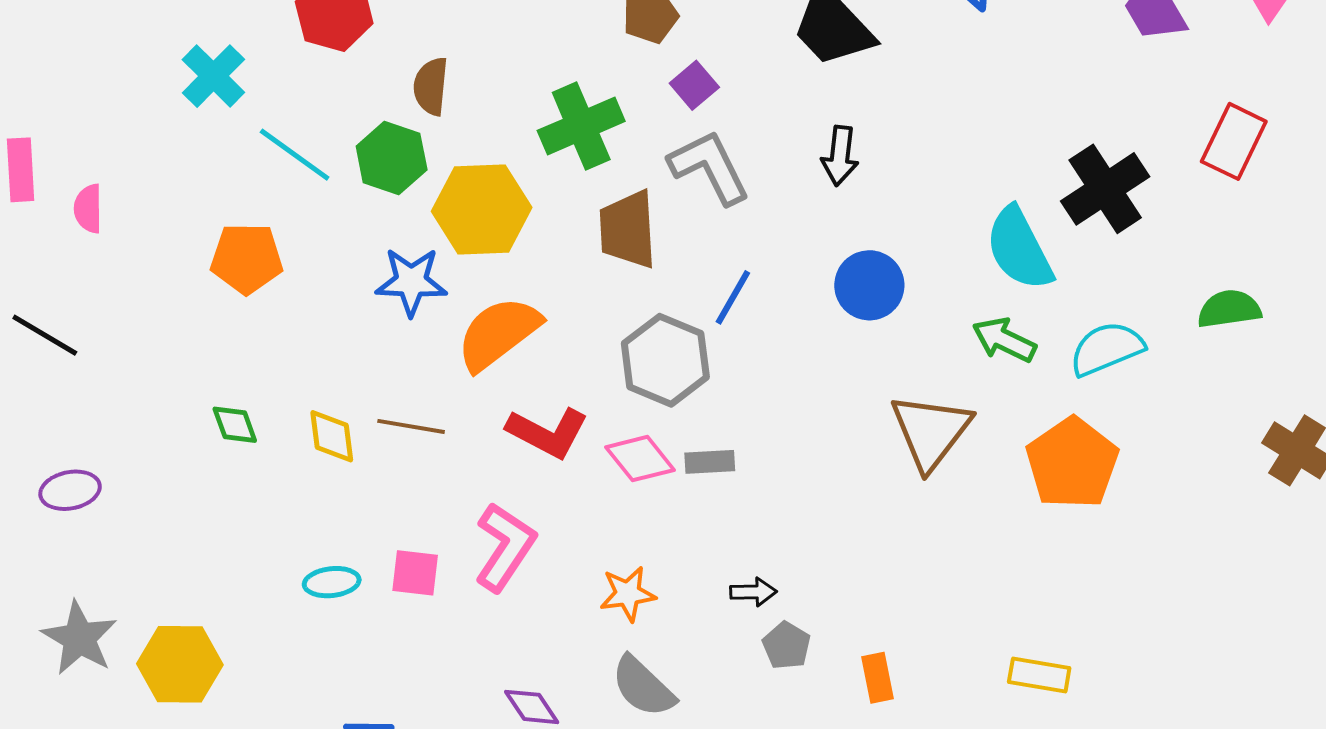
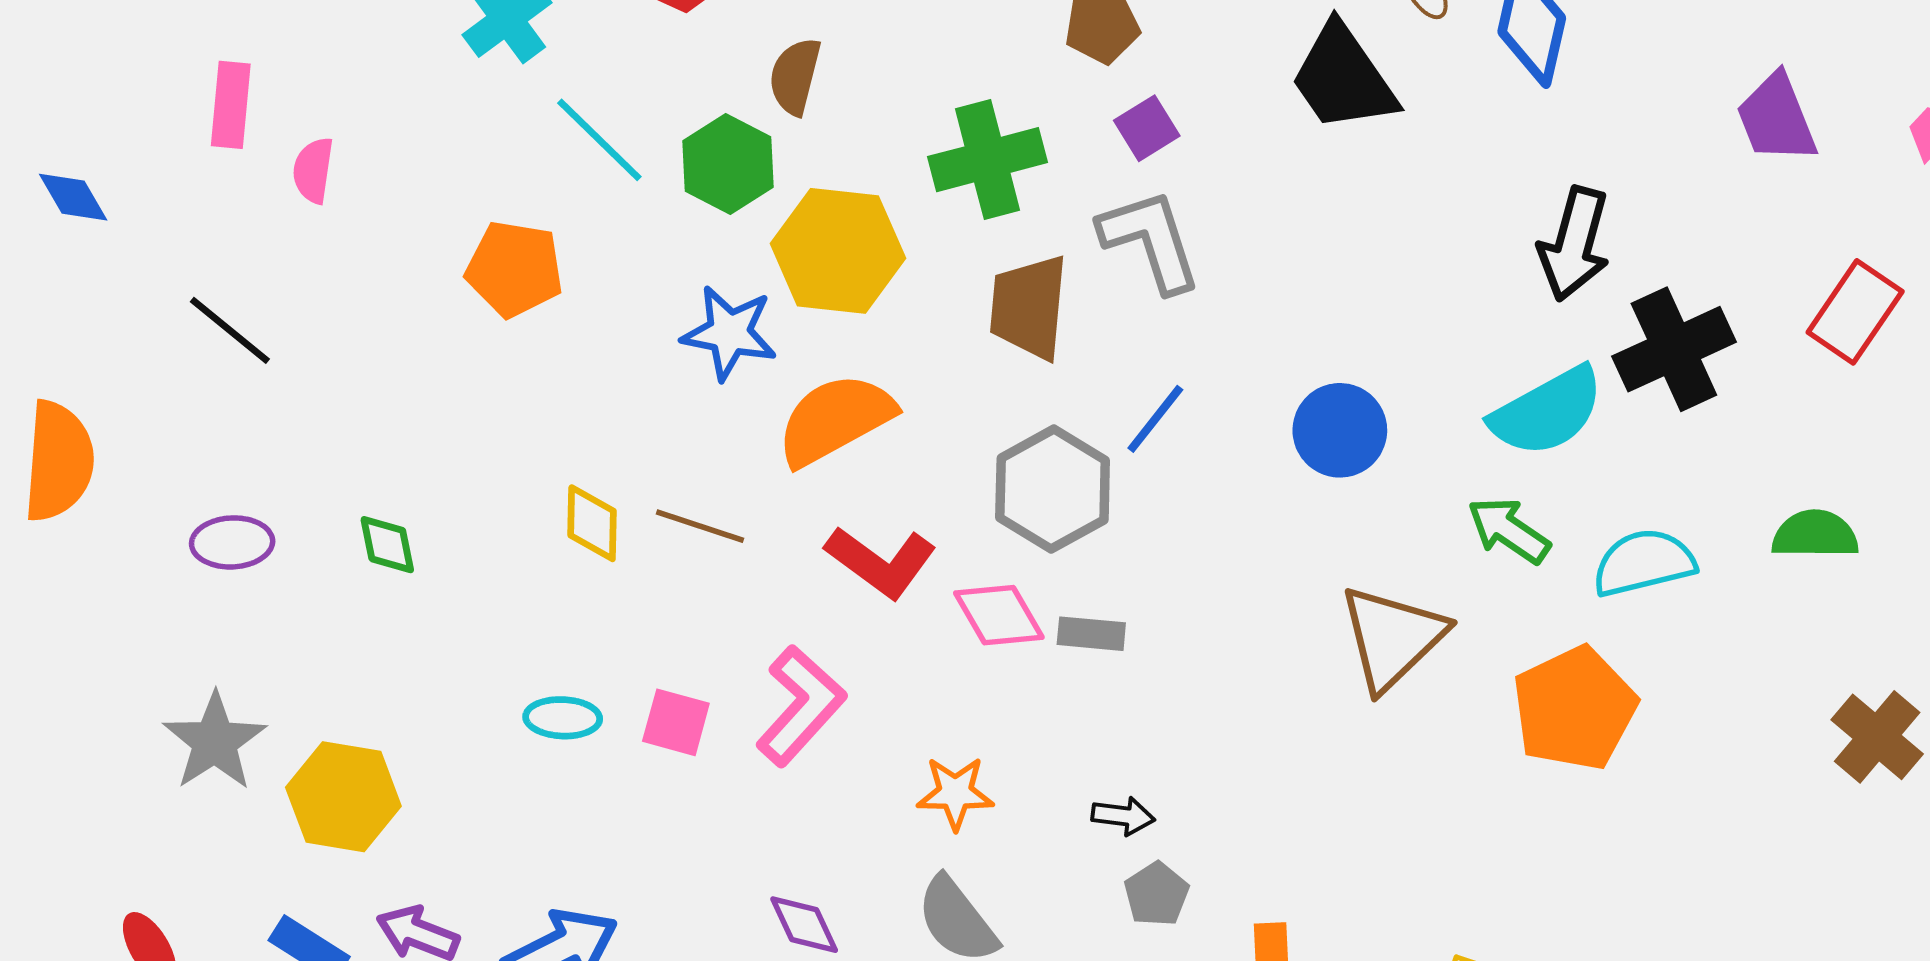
black arrow: (840, 156) -> (1574, 244), moved, size x1.4
cyan semicircle: (1019, 249) -> (1547, 412), turned -100
green diamond: (235, 425) -> (387, 545), moved

